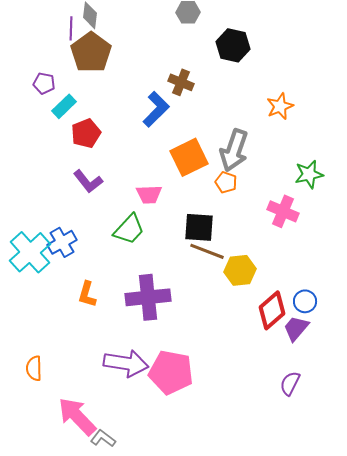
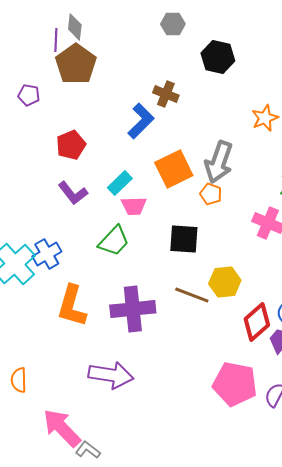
cyan rectangle: (64, 106) -> (120, 183), moved
brown line: (207, 251) -> (192, 295), moved
orange L-shape: (87, 294) -> (72, 306), size x1.6
pink pentagon: (171, 372) -> (235, 384), moved

